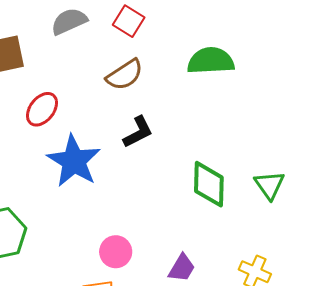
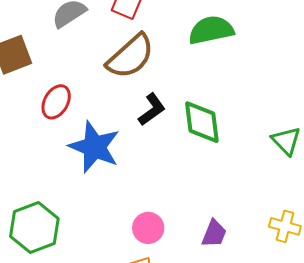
brown semicircle: (125, 75) -> (130, 56), size x1.4
green diamond: (209, 184) -> (202, 122), moved

